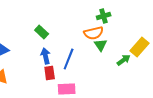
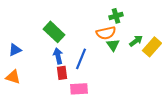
green rectangle: (42, 32) -> (54, 32), size x1.5
green arrow: (124, 60) -> (136, 41), moved

